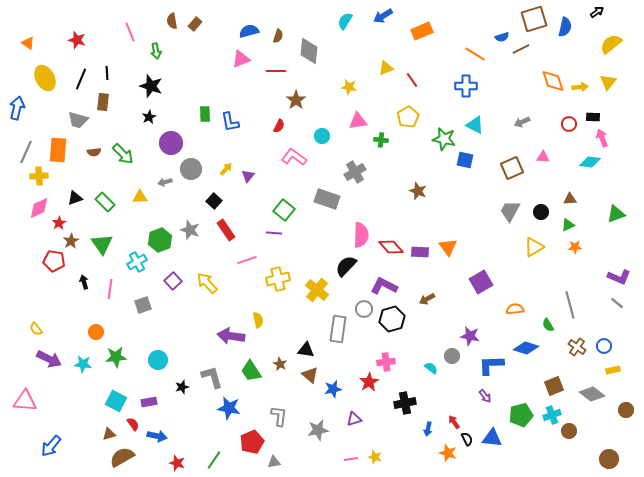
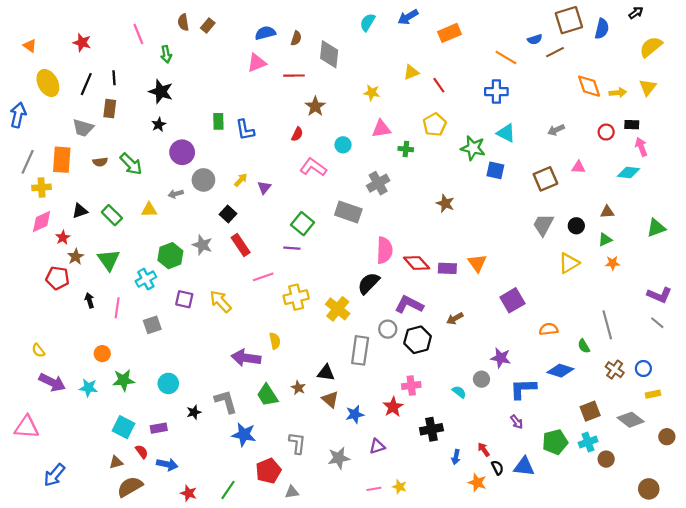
purple square: (173, 281) -> (184, 299), turned -36

